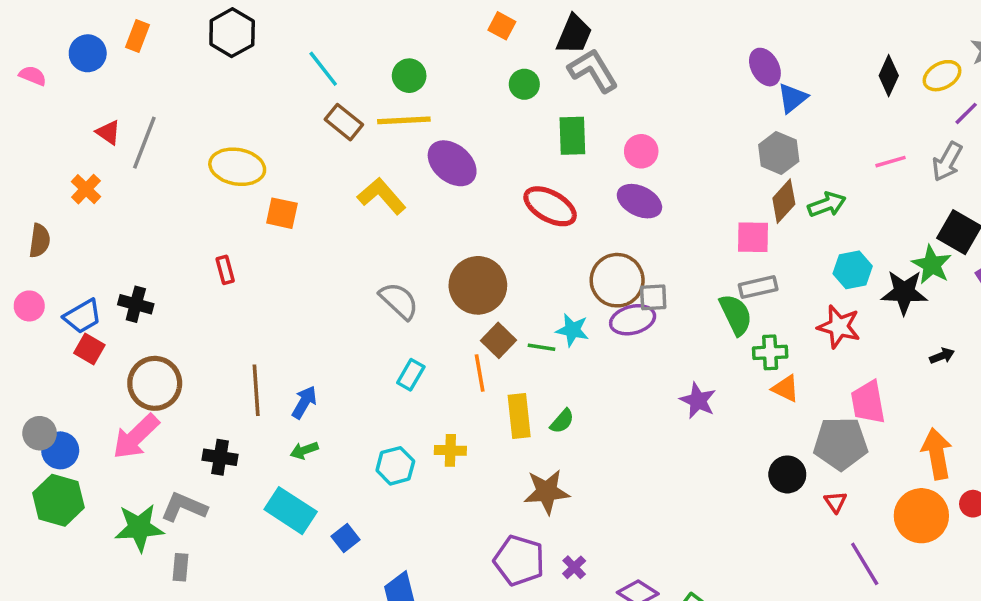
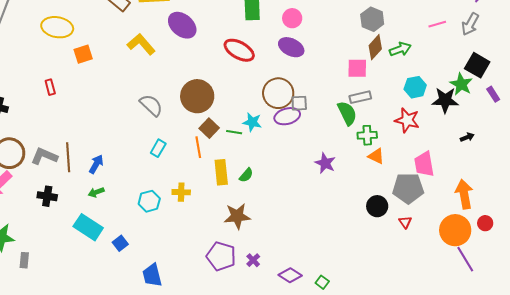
orange square: (282, 213) -> (83, 54), turned -30
gray L-shape: (184, 507) -> (44, 156), moved
purple line: (865, 564) -> (465, 259), moved

